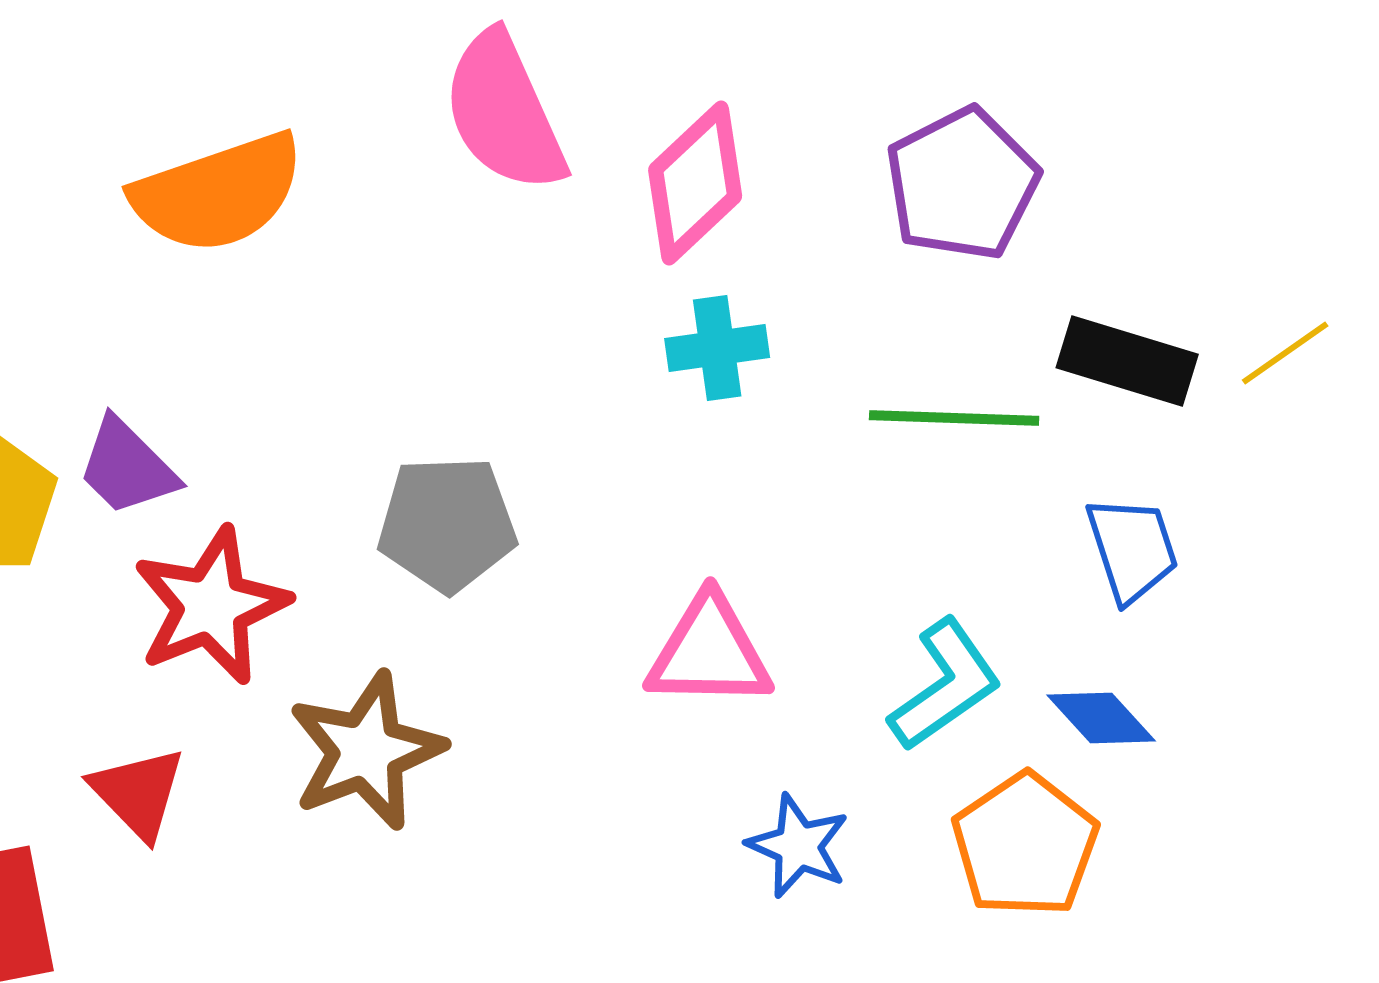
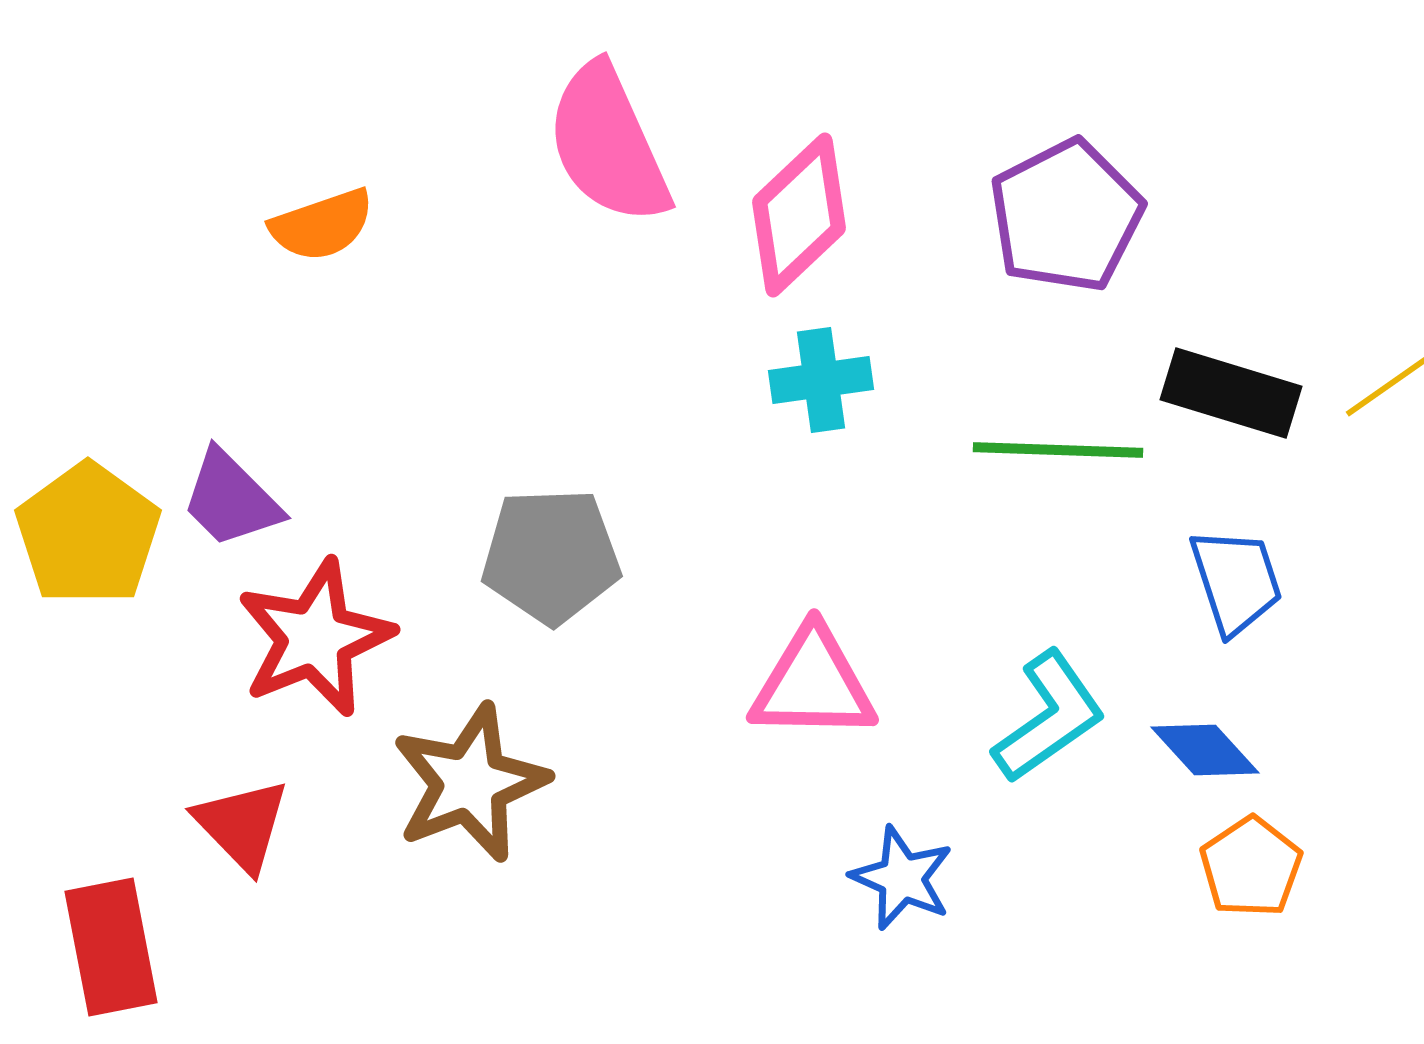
orange semicircle: (218, 193) -> (322, 225), size x0.6
orange pentagon: (1025, 845) -> (1251, 867), moved, size x0.7

